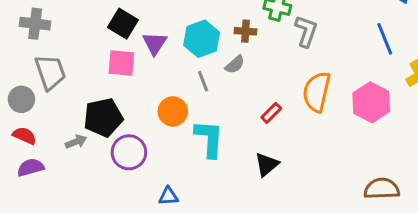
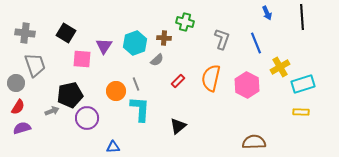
black square: (123, 24) -> (66, 33), moved
gray L-shape: (306, 31) -> (222, 39), moved
gray line: (203, 81) -> (136, 84), moved
red rectangle: (271, 113) -> (178, 81), moved
red semicircle: (24, 136) -> (18, 107), turned 98

